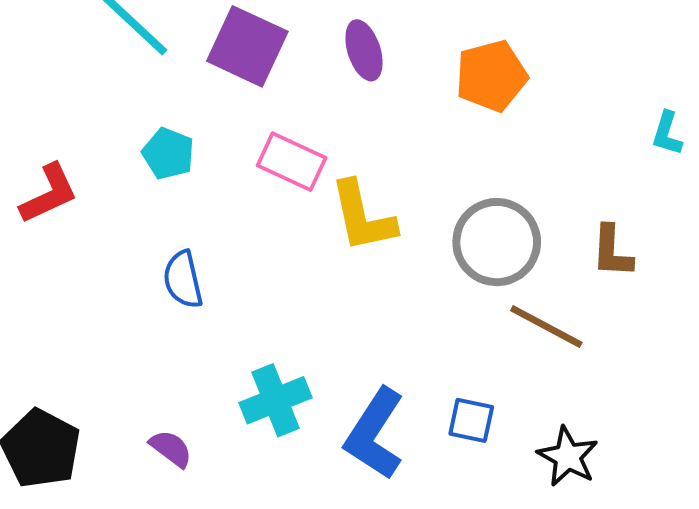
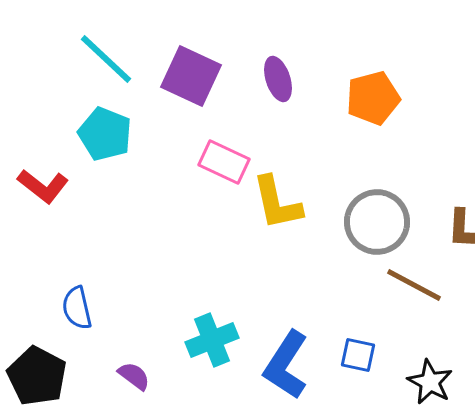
cyan pentagon: (168, 154) -> (105, 134), moved, size x1.4
red L-shape: (49, 194) -> (43, 186), turned 63
blue semicircle: (183, 280) -> (77, 308), moved

